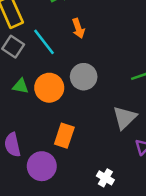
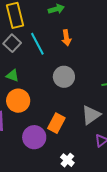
orange circle: (49, 88) -> (18, 101), moved
orange rectangle: (64, 136) -> (56, 123), moved
purple circle: (42, 166) -> (34, 137), moved

